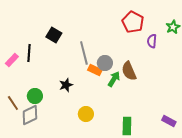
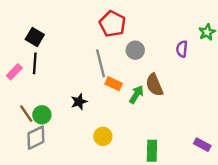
red pentagon: (133, 22) -> (112, 24), moved
black square: (54, 35) -> (35, 37), moved
gray circle: (105, 63) -> (135, 50), moved
brown line: (13, 103) -> (26, 114), moved

